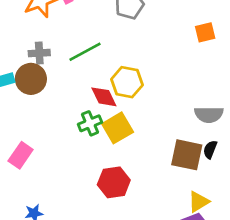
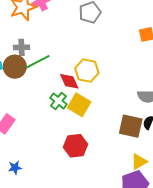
green line: (85, 52) -> (38, 62), moved
green cross: (90, 123) -> (58, 101), turned -30
yellow square: (118, 128) -> (79, 105), turned -30

